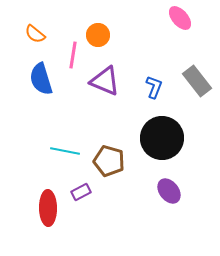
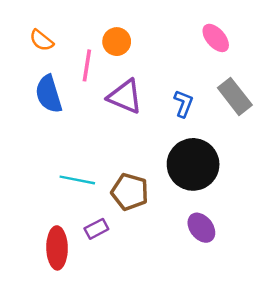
pink ellipse: (180, 18) -> (216, 38), moved

